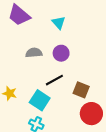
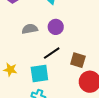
cyan square: (40, 100) -> (39, 74), turned -36

